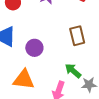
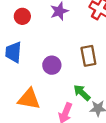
purple circle: (34, 48) -> (52, 65), moved

